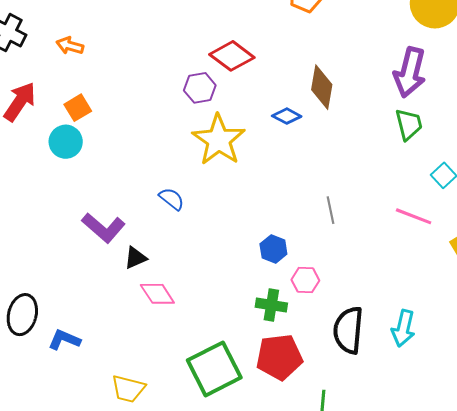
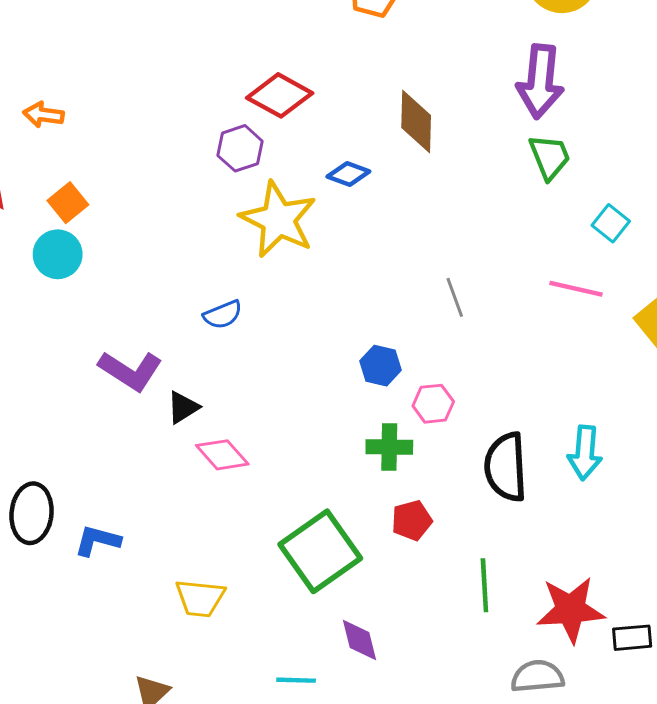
blue diamond: (287, 116) -> (348, 174), moved
blue semicircle: (172, 199) -> (223, 315), turned 128
red pentagon: (279, 357) -> (412, 520), size x0.6

